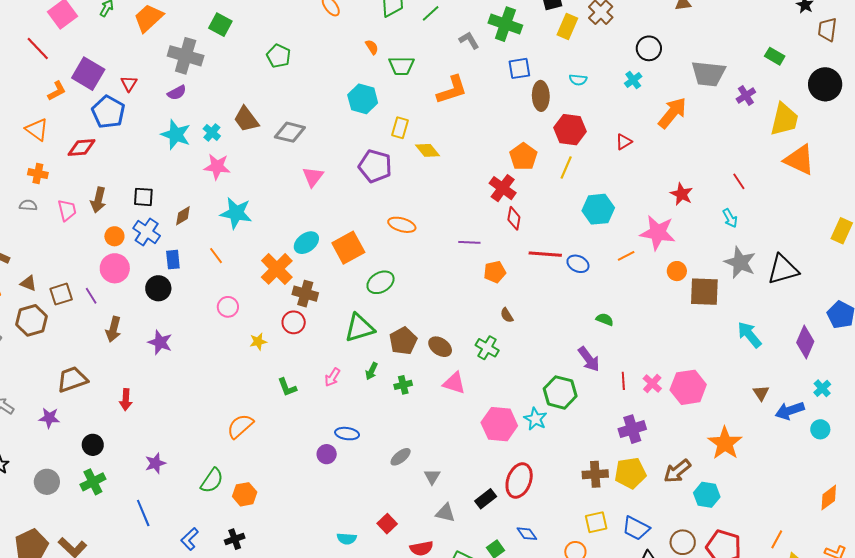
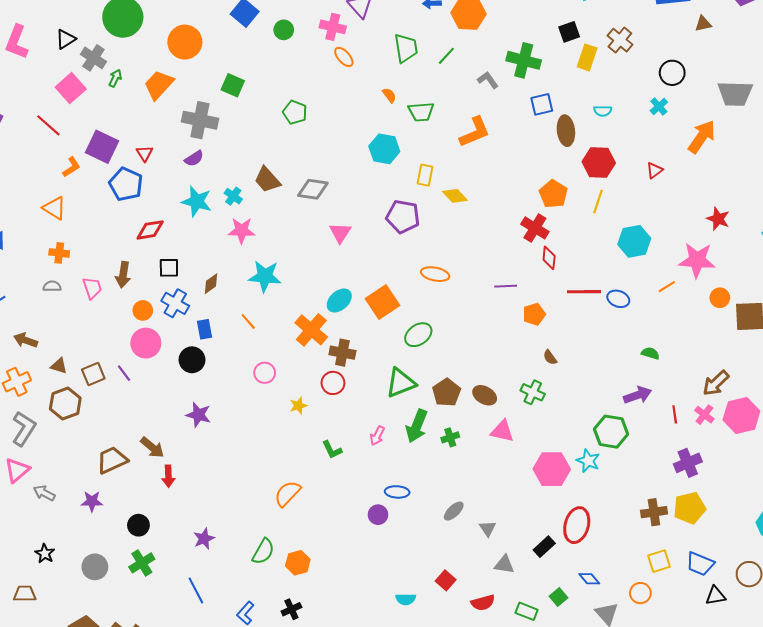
red diamond: (81, 147) -> (150, 230), moved
brown arrow: (113, 329) -> (152, 447), moved, turned -60
purple arrow: (589, 359) -> (638, 395), turned -68
green arrow: (371, 371) -> (417, 426), size x1.8
brown arrow: (677, 471) -> (716, 383), moved

